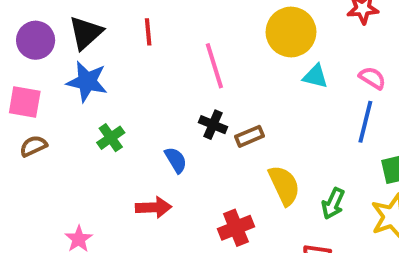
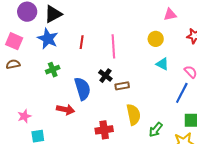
red line: (148, 32) -> (82, 42), moved
yellow circle: (291, 32) -> (156, 39), size x0.6
blue semicircle: (176, 160) -> (82, 89), size x1.6

